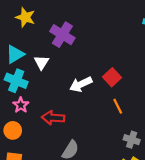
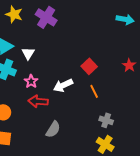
purple cross: (62, 35) -> (46, 17), moved
white arrow: (81, 84) -> (63, 85), moved
pink star: (21, 105) -> (31, 81), moved

